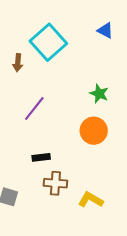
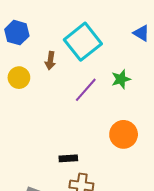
green star: (99, 94) -> (121, 79), moved, turned 30
purple line: (34, 108) -> (86, 90), moved

